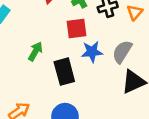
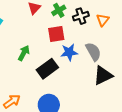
gray semicircle: (122, 52) -> (93, 52), turned 120
black rectangle: (64, 72) -> (47, 69), turned 70

